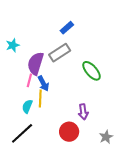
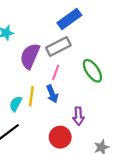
blue rectangle: (67, 28) -> (69, 19), size x1.5
pink line: (29, 80) -> (56, 73), moved
blue arrow: (43, 83) -> (52, 94), moved

